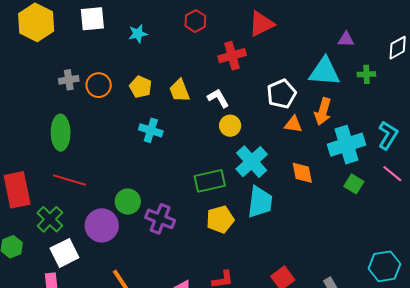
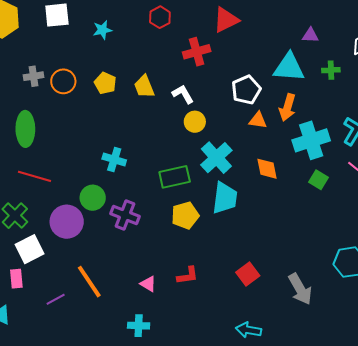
cyan cross: (151, 130) -> (114, 159), moved

